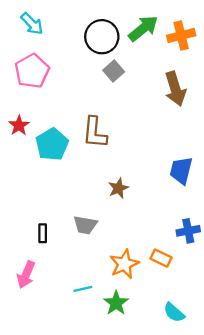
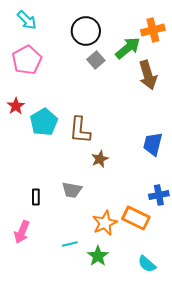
green arrow: (143, 28) -> (128, 48), moved
brown L-shape: (95, 133) -> (80, 130), moved
orange rectangle: (161, 258) -> (136, 218), size x1.5

